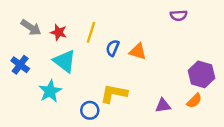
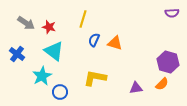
purple semicircle: (179, 15) -> (172, 13), moved
yellow line: (91, 32) -> (83, 19), moved
blue circle: (90, 110) -> (60, 92), moved

